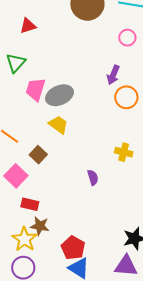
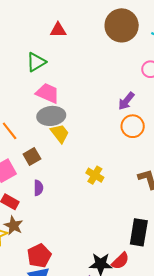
pink trapezoid: (35, 89) -> (48, 93), turned 80
gray ellipse: (59, 95) -> (51, 116), moved
yellow cross: (124, 152) -> (95, 175), moved
purple semicircle: (93, 178) -> (38, 188), moved

